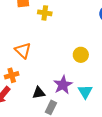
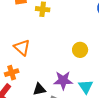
purple star: (63, 85) -> (63, 80), turned 30

